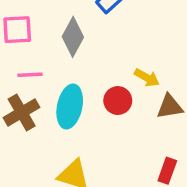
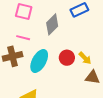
red circle: (118, 101) -> (67, 58), moved

